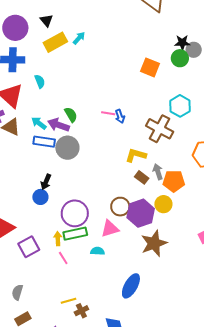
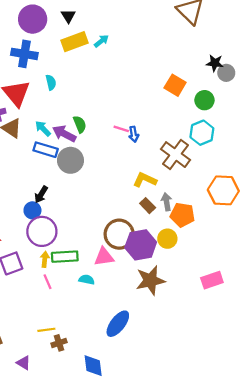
green circle: (180, 58) -> (204, 100), moved
brown circle: (120, 207) -> (119, 234), size x1.4
purple circle: (75, 213) -> (42, 231), moved

